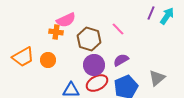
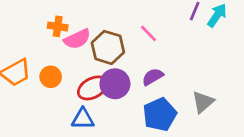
pink semicircle: (66, 20) -> (77, 39), moved
orange cross: (56, 32) -> (58, 26), moved
red ellipse: (97, 83) -> (93, 88), moved

